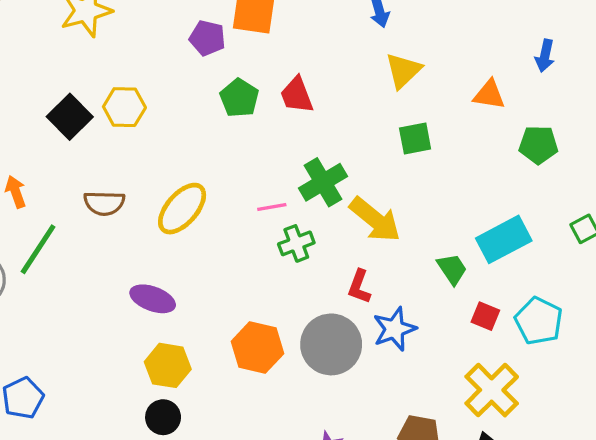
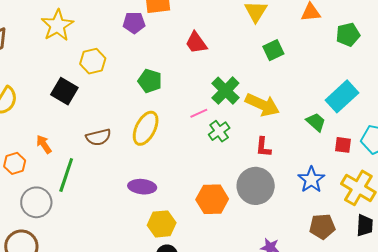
green pentagon: (239, 98) -> (150, 81), moved
yellow hexagon: (124, 107) -> (93, 61), moved
blue star: (394, 329) -> (311, 180), moved

